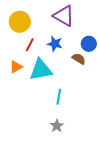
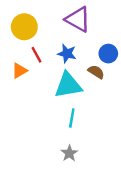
red line: (30, 45) -> (37, 55), turned -56
orange triangle: (16, 67) -> (19, 71), moved
cyan triangle: (41, 70) -> (68, 85), moved

